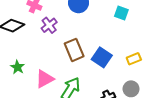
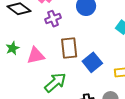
pink triangle: (45, 79) -> (36, 56), moved

